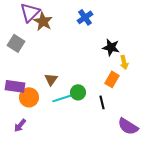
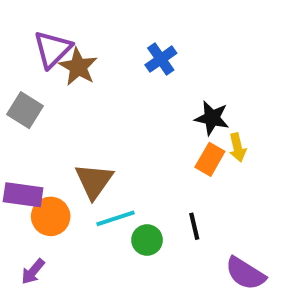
brown triangle: (51, 79) -> (94, 181), size x1.5
orange rectangle: (112, 79) -> (210, 159), moved
green circle: (78, 92) -> (147, 240), moved

